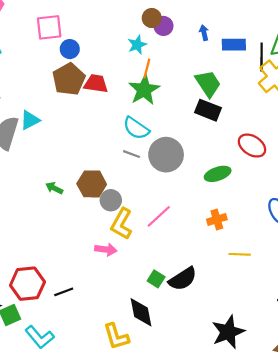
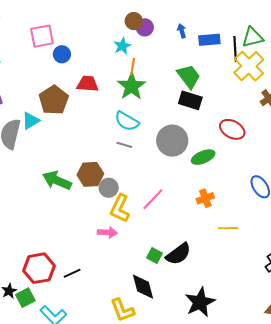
brown pentagon: (69, 79) -> (54, 100), moved
gray circle: (166, 155) -> (172, 141), moved
green arrow: (54, 188) -> (57, 180), size x1.8
black star: (228, 332) -> (200, 302), moved

